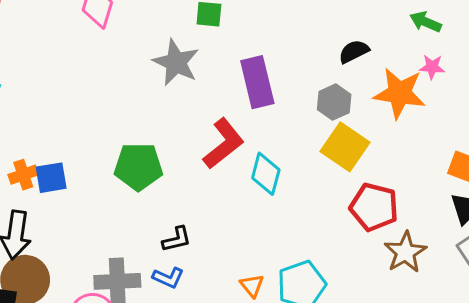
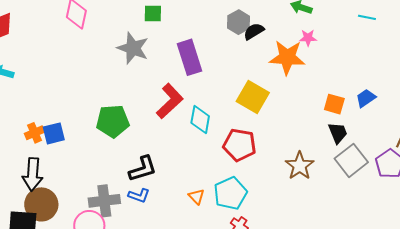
gray hexagon: (334, 102) -> (239, 22), moved
red pentagon: (374, 207) -> (240, 145), moved
black L-shape: (177, 239) -> (143, 169), size x1.4

